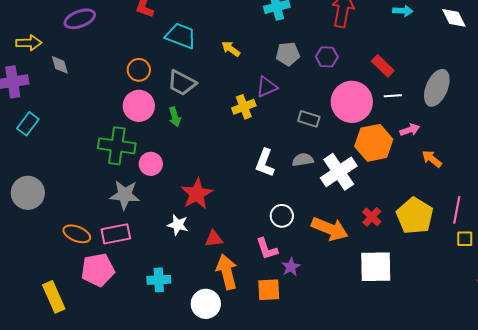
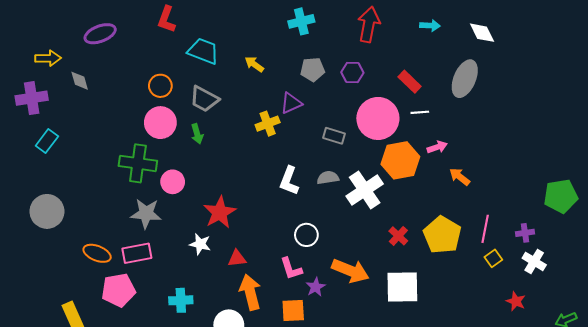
gray ellipse: (437, 88) -> (465, 79), moved
orange arrow: (330, 229) -> (350, 271), moved
yellow square: (465, 239) -> (493, 258), turned -36

